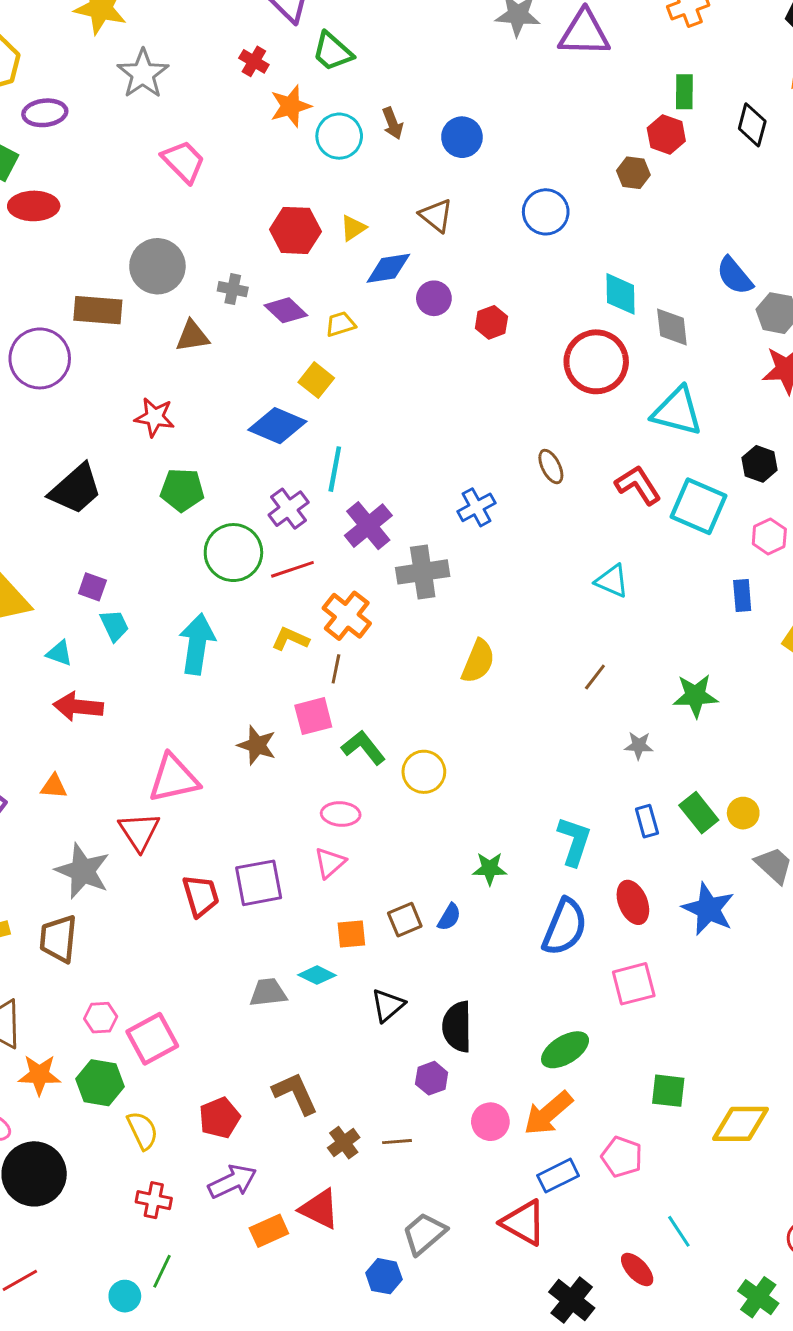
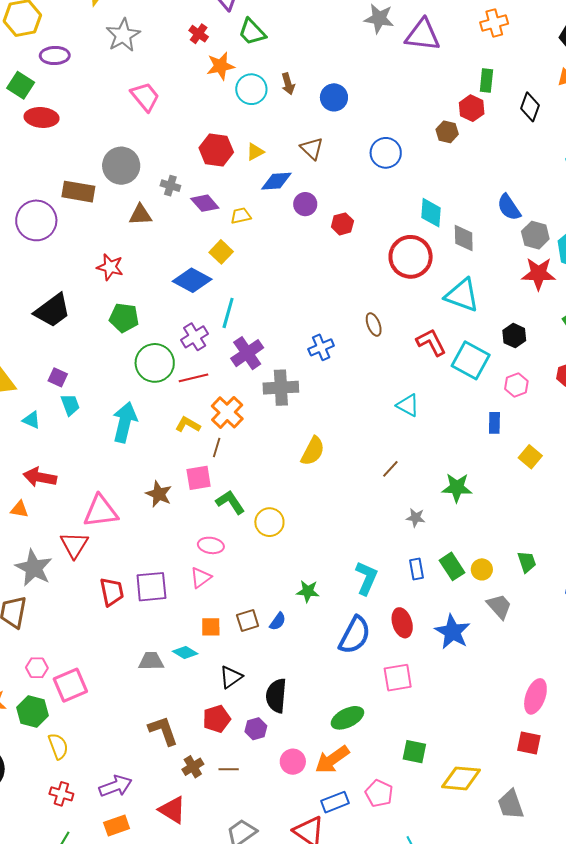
red arrow: (78, 707) -> (40, 477), moved
red pentagon: (220, 1118) -> (217, 719), moved
orange rectangle: (269, 1231) -> (117, 825), moved

